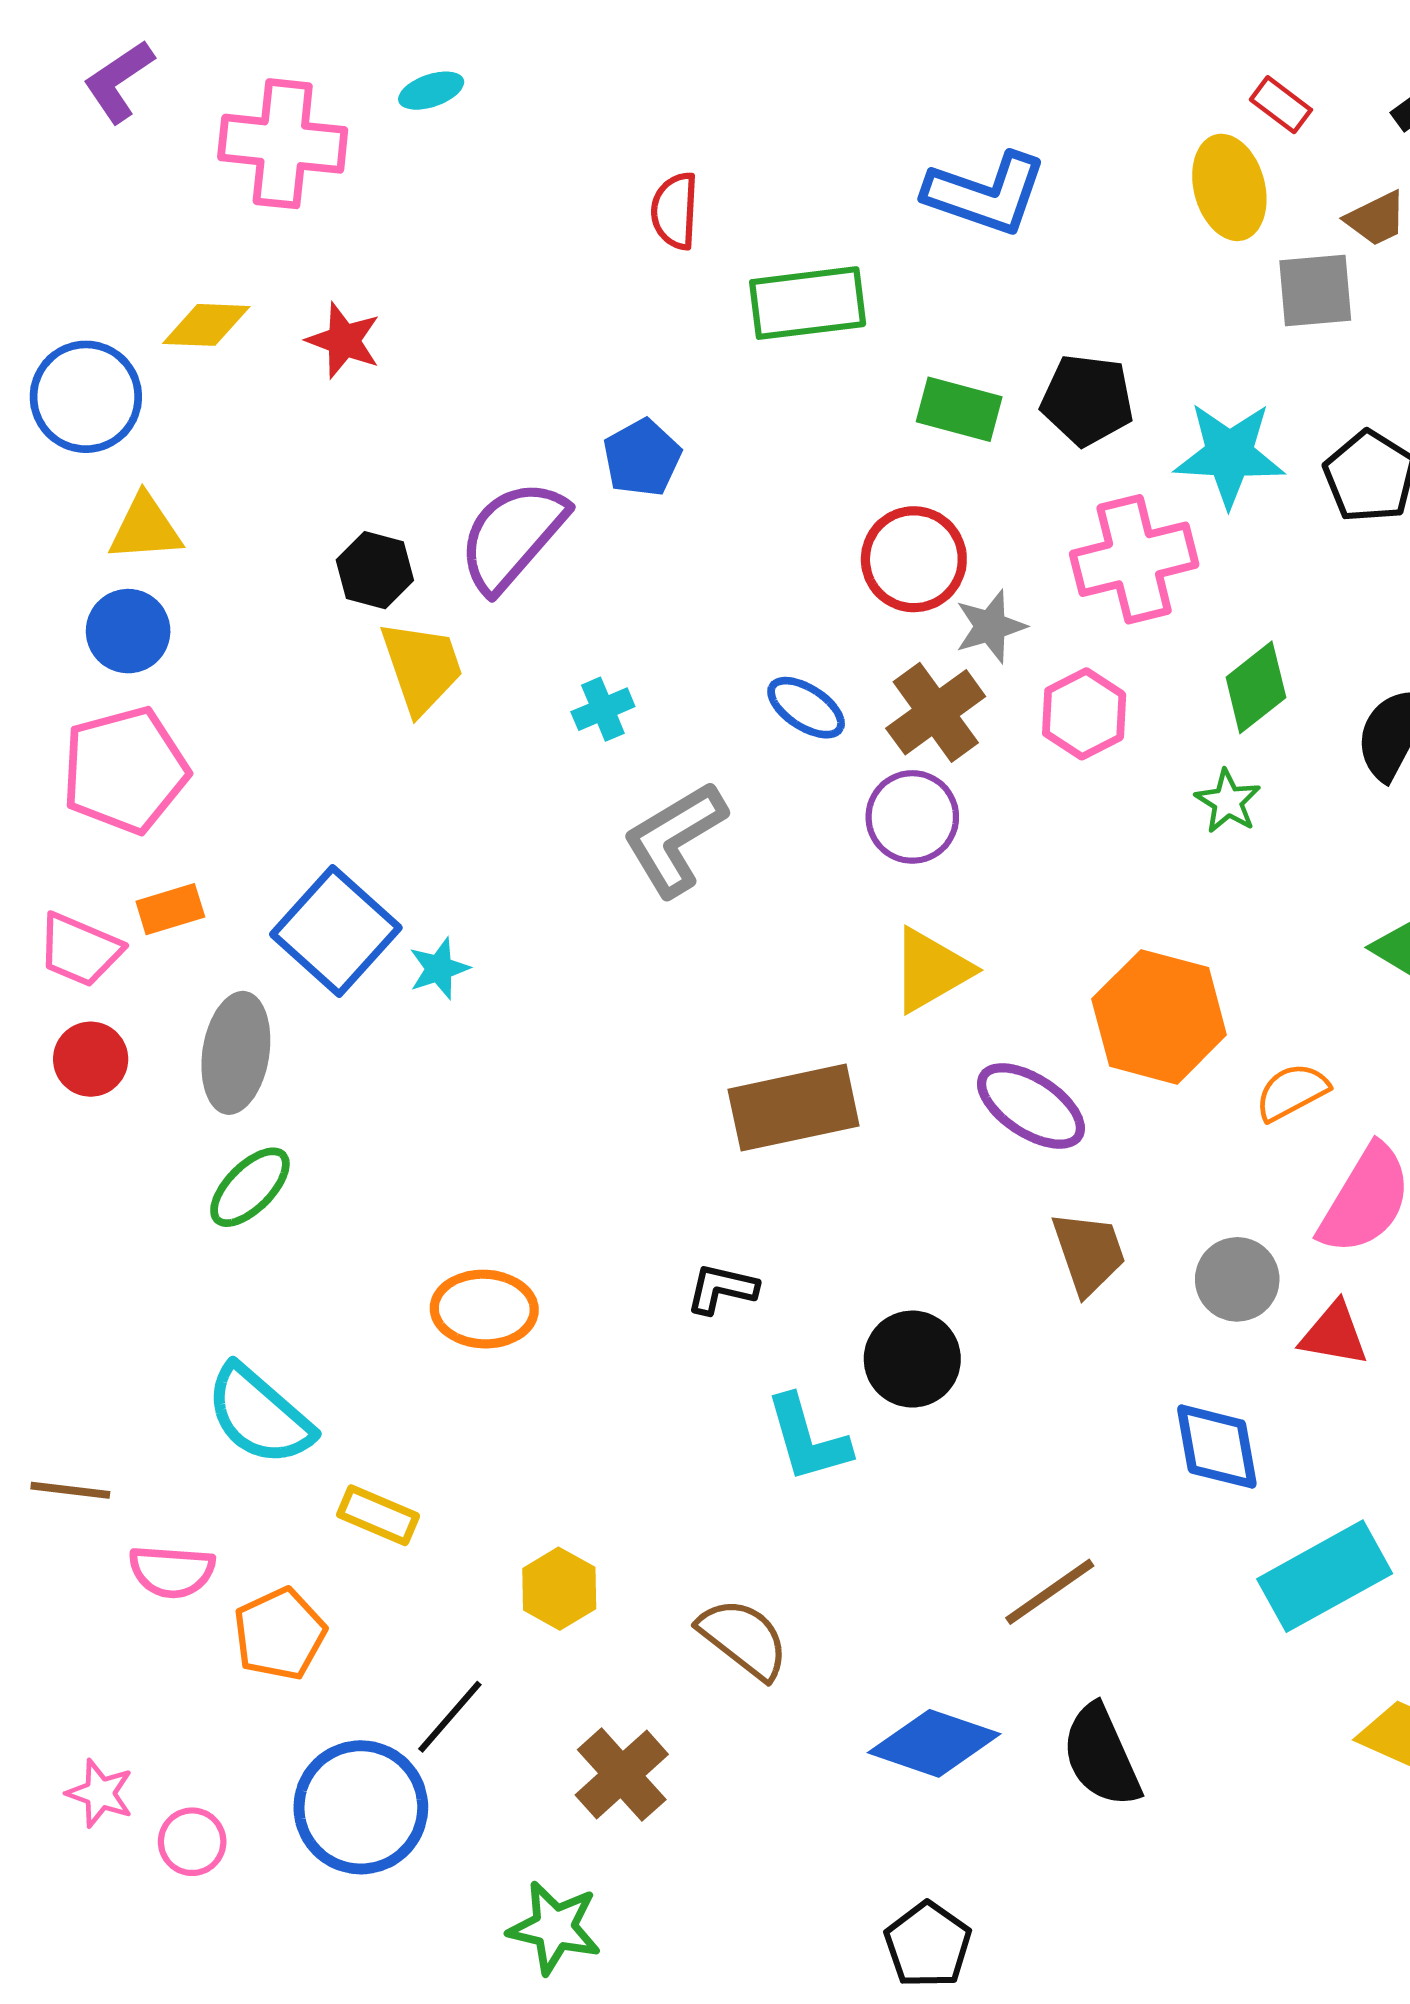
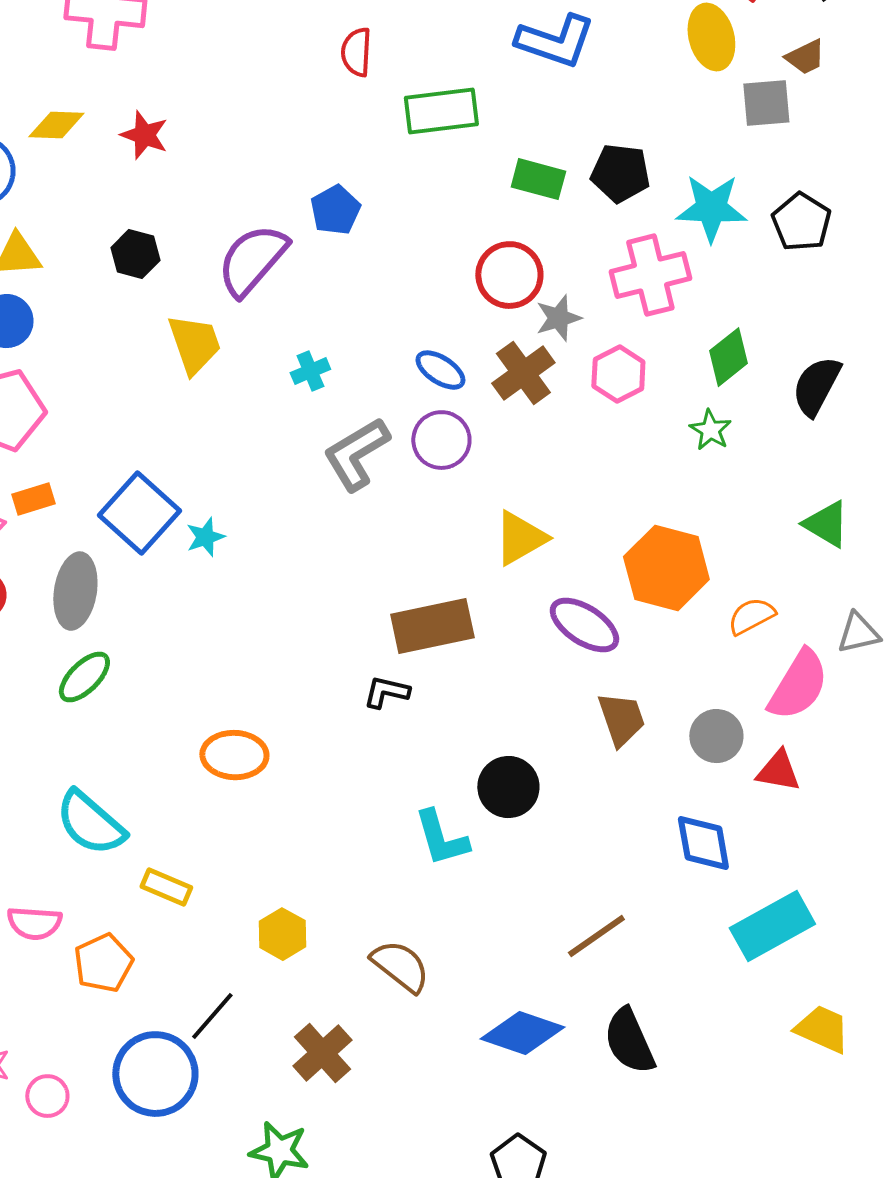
black hexagon: (375, 570) -> (135, 254), moved
purple circle: (912, 817) -> (441, 440), moved
black L-shape: (722, 1289) -> (386, 692), moved

